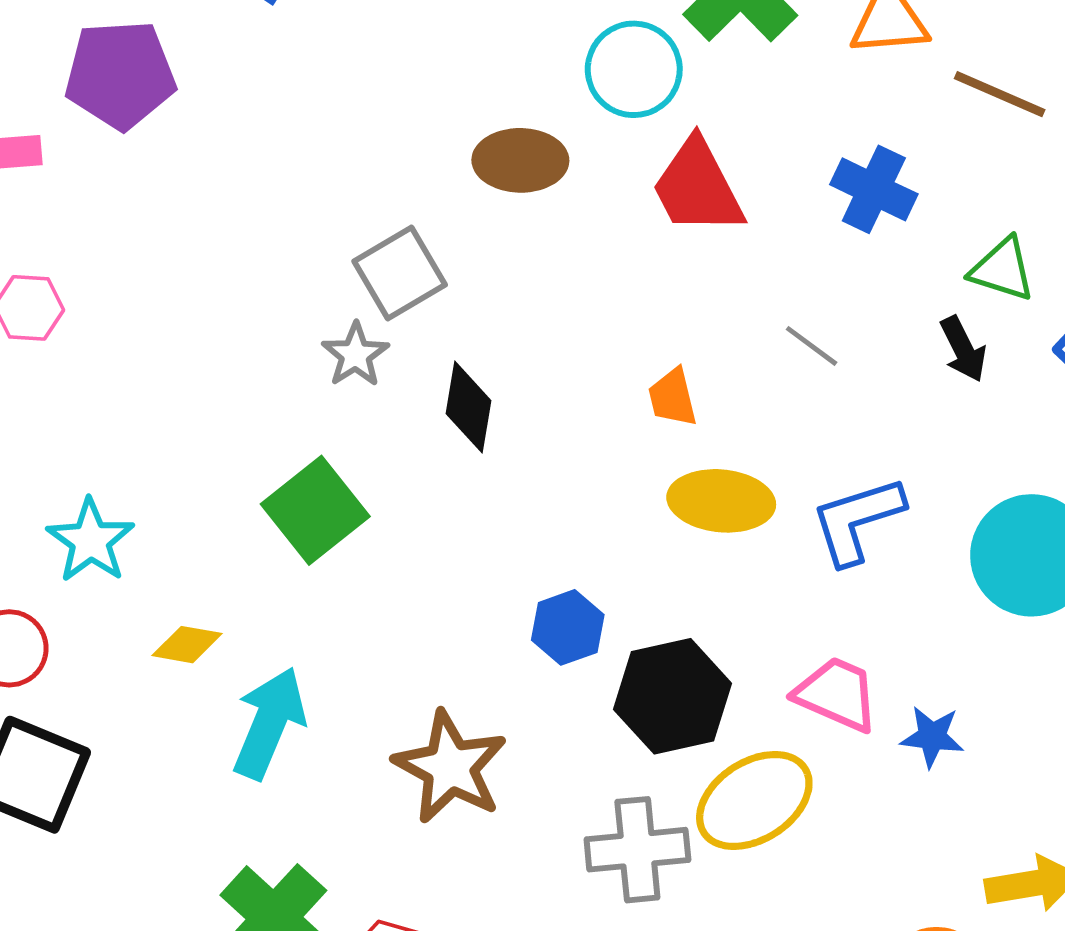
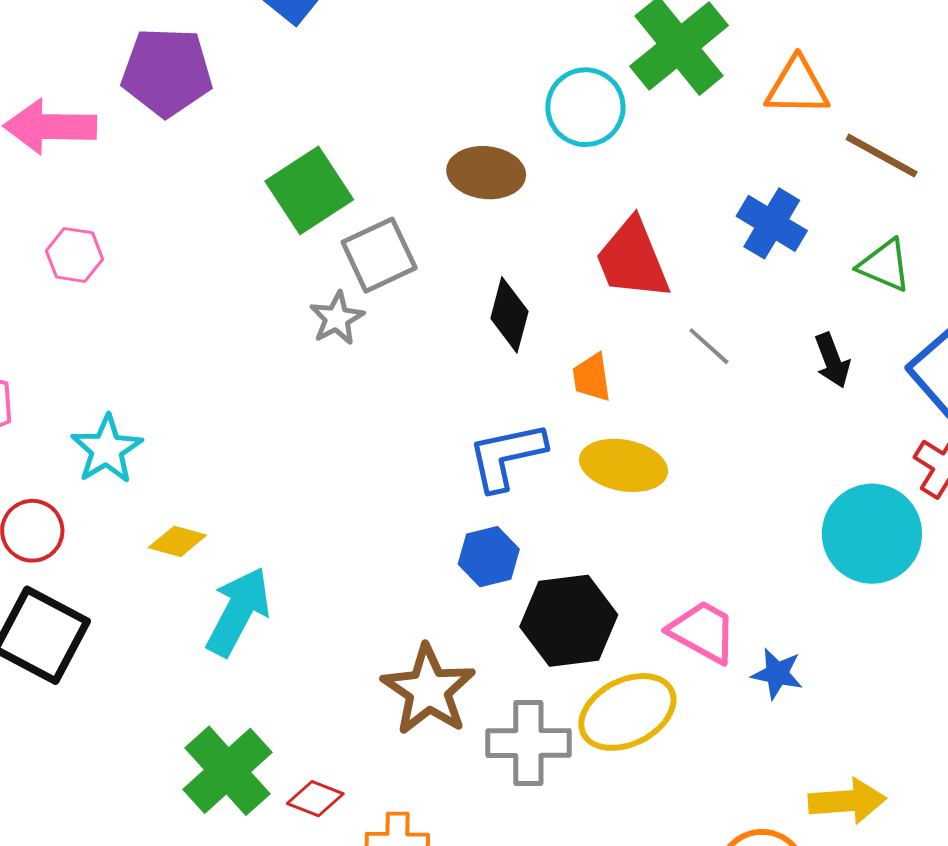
red trapezoid: (698, 187) -> (632, 259), moved
green triangle: (1002, 269) -> (885, 265), moved
black diamond: (469, 407) -> (509, 315), moved
green square: (315, 510) -> (309, 190), moved
blue L-shape: (857, 520) -> (507, 456), moved
brown star: (450, 767) -> (428, 690), moved

